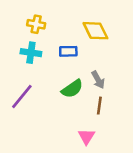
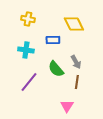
cyan cross: (31, 53) -> (26, 50), moved
green semicircle: (72, 89) -> (56, 69), turned 84
purple line: (22, 96) -> (29, 82), moved

